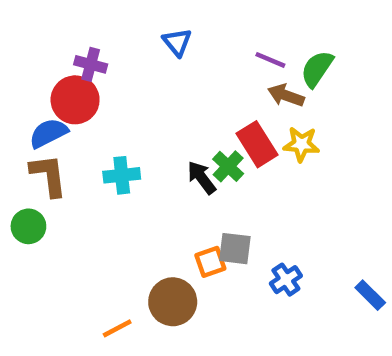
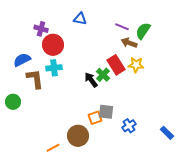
blue triangle: (177, 42) -> (80, 19), turned -40
red circle: (75, 100) -> (53, 45), moved
brown L-shape: (48, 175) -> (35, 79), moved
cyan cross: (122, 175) -> (54, 68), moved

